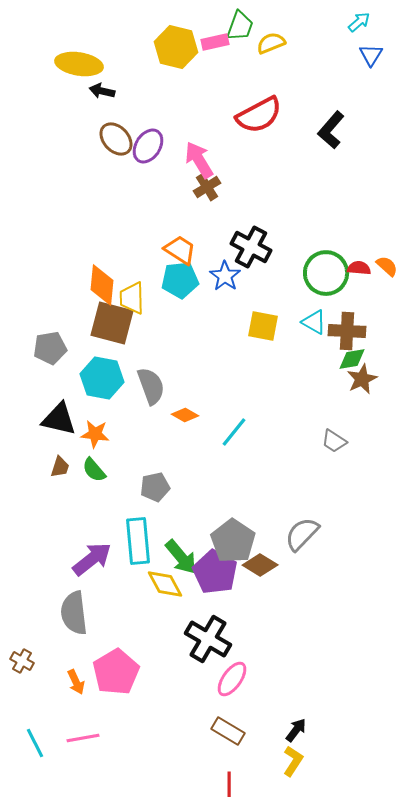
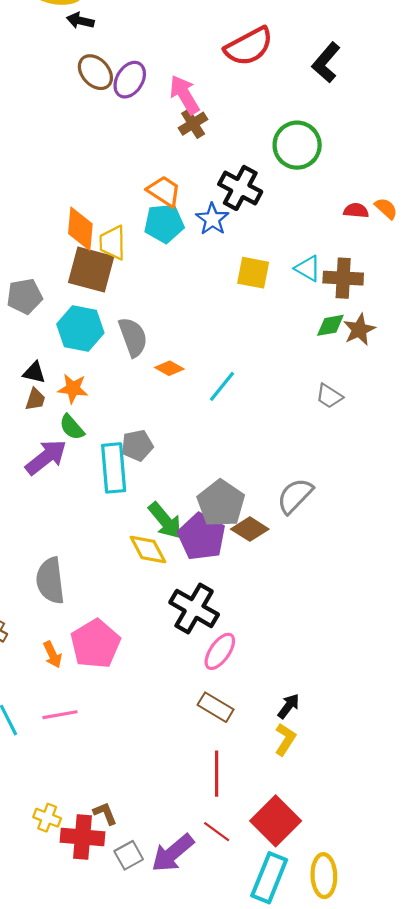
green circle: (326, 273) -> (297, 145), moved
green diamond: (352, 359) -> (330, 325), moved
black triangle: (59, 419) -> (34, 372), size x0.6
brown trapezoid: (60, 467) -> (35, 399), moved
cyan rectangle: (138, 541) -> (114, 468), moved
purple arrow: (92, 559) -> (46, 457), moved

